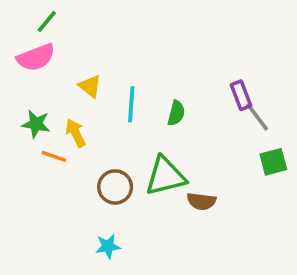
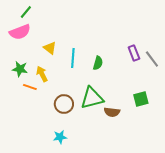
gray line: (257, 117) -> (152, 59), moved
green square: (273, 162) -> (141, 99), moved

